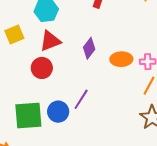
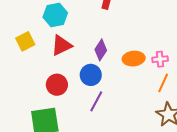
red circle: (42, 68) -> (57, 85), moved
blue circle: (58, 112) -> (91, 75), moved

